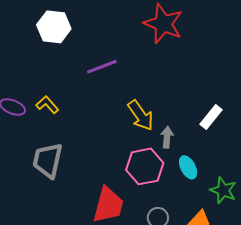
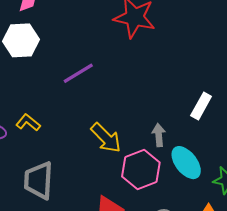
yellow arrow: (141, 115) -> (106, 138), moved
cyan ellipse: (188, 167) -> (186, 163), size x1.4

